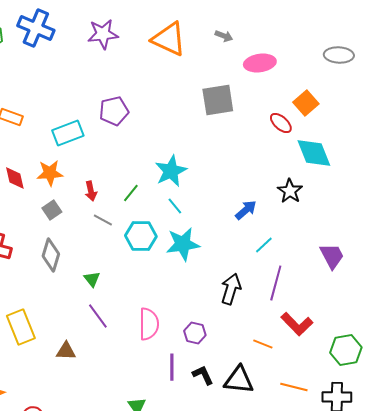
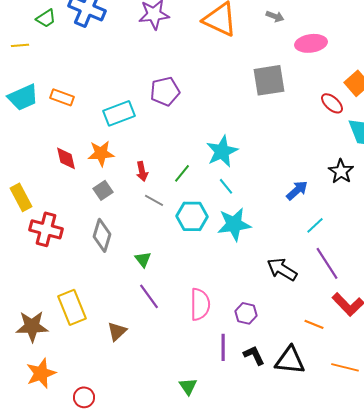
purple line: (276, 283) -> (327, 263), turned -48
black arrow: (231, 289) -> (282, 269), turned -76
brown triangle: (66, 351) -> (117, 331), turned -45

